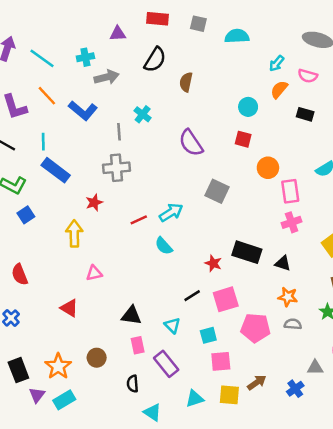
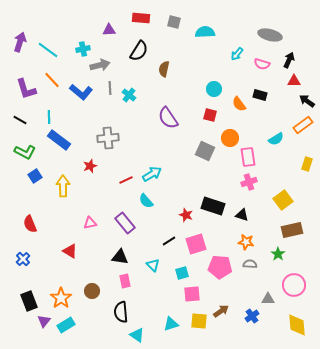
orange semicircle: (279, 90) -> (239, 104), moved, turned -77
gray line: (119, 132) -> (110, 88), moved
gray square: (217, 191) -> (205, 151), moved
yellow arrow: (74, 234) -> (63, 186), moved
purple rectangle: (166, 364) -> (125, 223), moved
black semicircle: (133, 384) -> (121, 312), size x1.5

